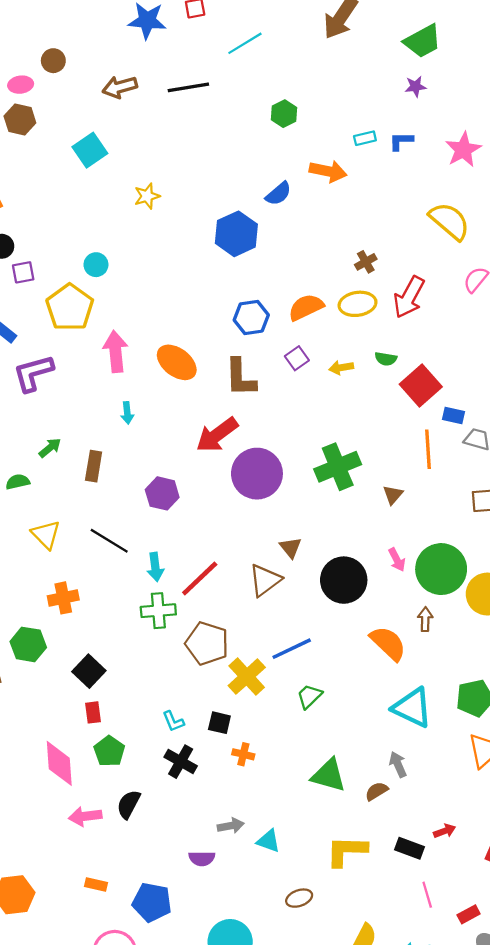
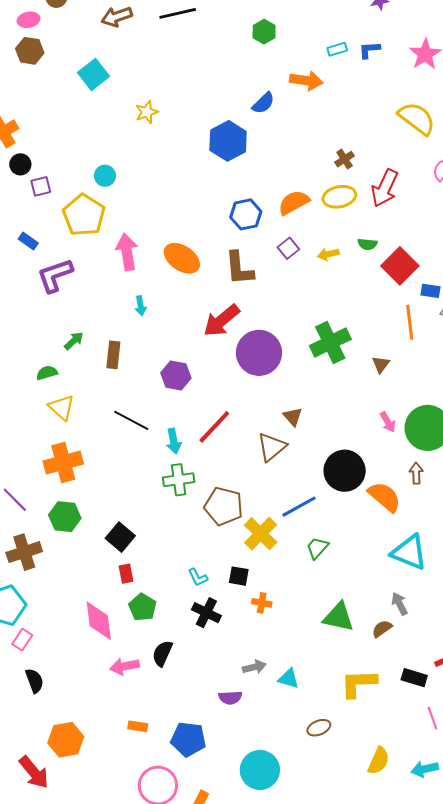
yellow triangle: (46, 535) -> (62, 407), moved
red line: (200, 578) -> (214, 427), moved
black circle: (344, 580) -> (345, 471), moved
orange cross: (63, 598) -> (63, 463), moved, size x1.4

